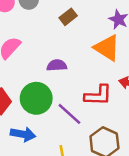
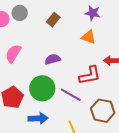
orange triangle: (107, 48) -> (89, 37), size x0.7

